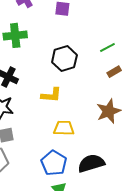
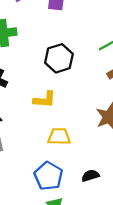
black semicircle: (91, 163) -> (90, 176), size x0.6

